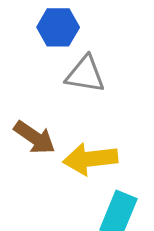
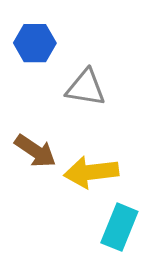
blue hexagon: (58, 27) -> (35, 43), moved

